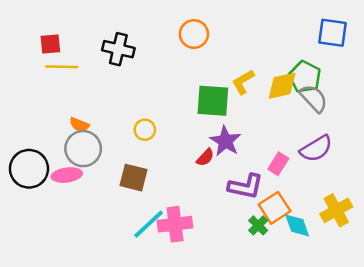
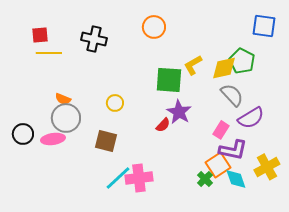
gray semicircle: (314, 98) -> (232, 95), moved
black circle: (29, 169) -> (23, 134), size x0.7
purple L-shape: (246, 186) -> (233, 150), moved

